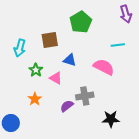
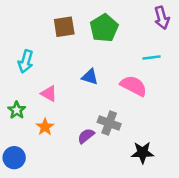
brown square: (50, 40) -> (64, 27), moved
green star: (36, 70) -> (17, 110), moved
pink triangle: (56, 78) -> (49, 93), moved
gray cross: (85, 96) -> (109, 123), turned 30

